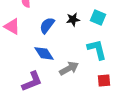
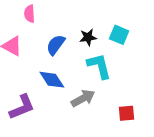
cyan L-shape: (97, 49) -> (99, 66), moved
purple L-shape: (32, 81) -> (22, 107), moved

